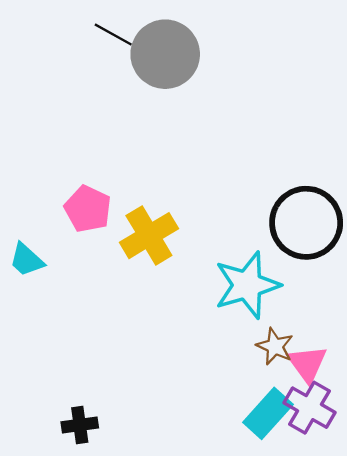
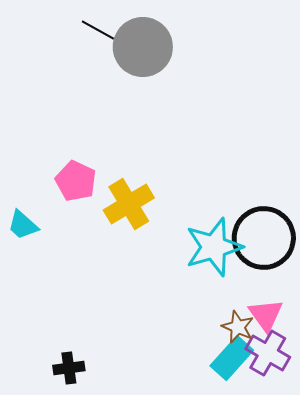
black circle: (306, 223) -> (264, 238), moved
brown star: (275, 346) -> (238, 327), moved

